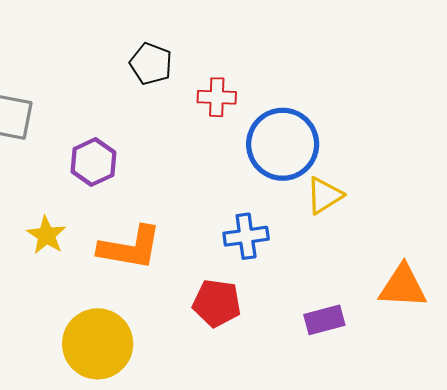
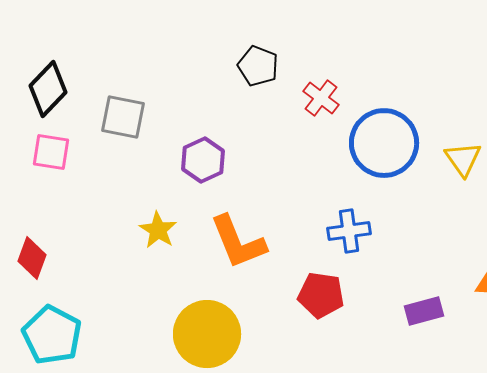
red cross: (217, 97) -> (321, 98), turned 36
yellow triangle: (324, 195) -> (463, 159), moved, turned -33
orange L-shape: (130, 248) -> (238, 242), turned 58

